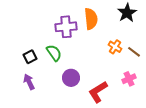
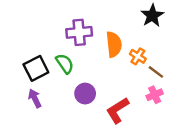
orange semicircle: (91, 19) -> (114, 44), moved
brown line: (134, 52) -> (156, 72), moved
black square: (30, 57) -> (36, 68), size x1.5

